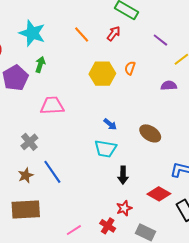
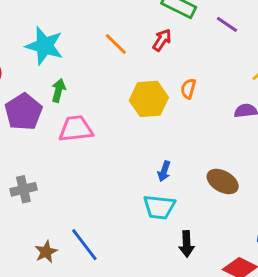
purple line: (160, 40) -> (227, 24), moved
pink trapezoid: (52, 106) -> (76, 129), moved
blue arrow: (110, 124) -> (164, 171), turned 72
gray cross: (29, 142) -> (23, 189), moved, turned 30

